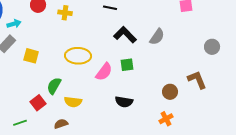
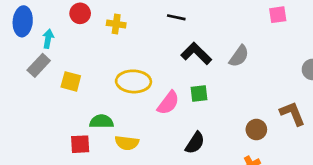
cyan arrow: (14, 24) -> (48, 39), turned -64
green semicircle: (54, 86) -> (101, 122), turned 60
black semicircle: (124, 102) -> (195, 143), turned -66
red square: (38, 103) -> (80, 144), turned 35

